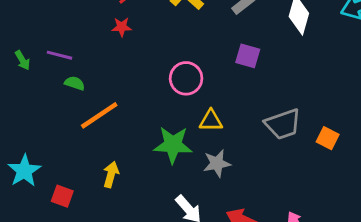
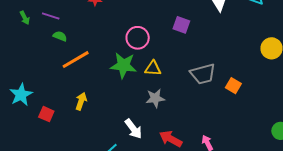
green star: (173, 145) -> (123, 65), moved

